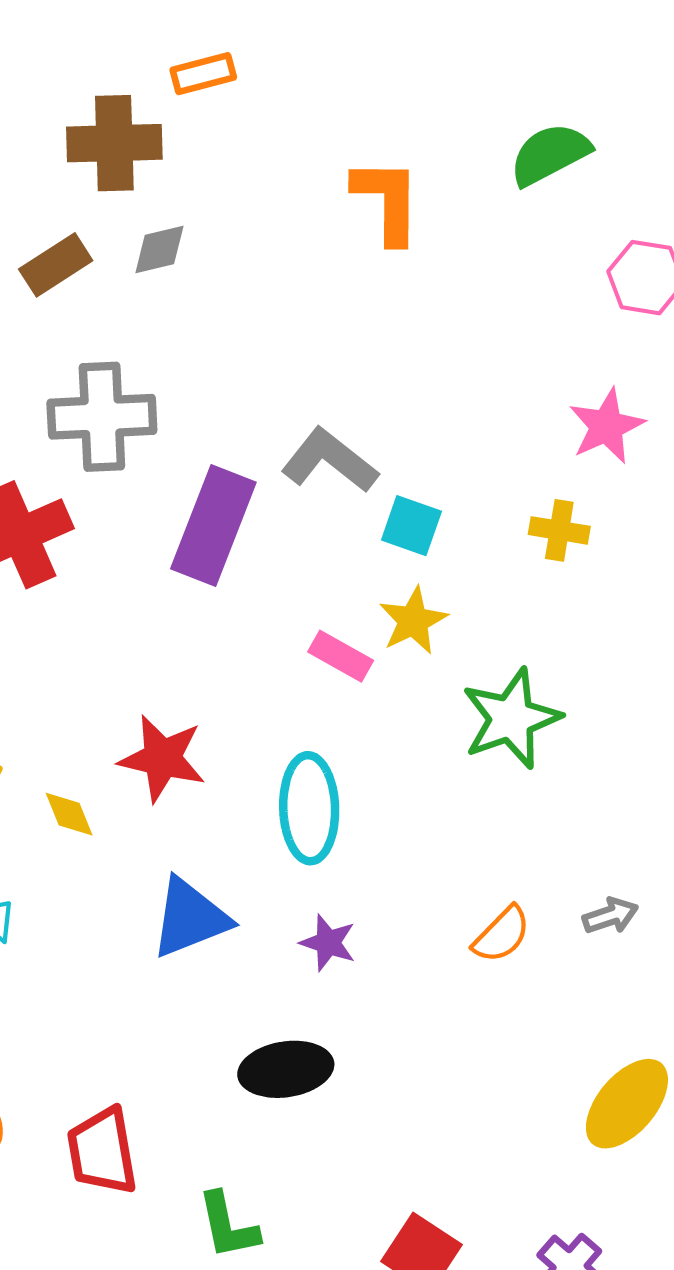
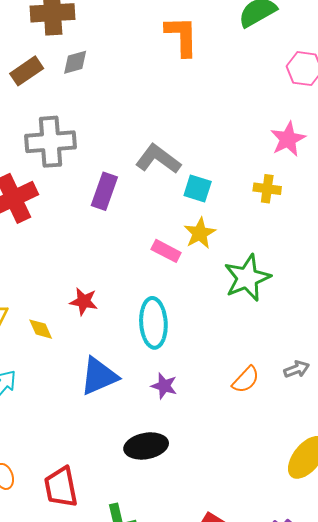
purple rectangle: (213, 525) -> (104, 191), size x0.7
red star: (162, 758) -> (84, 301), size x0.7

